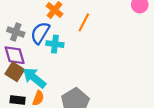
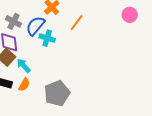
cyan arrow: (34, 78) -> (24, 66), size x0.7

